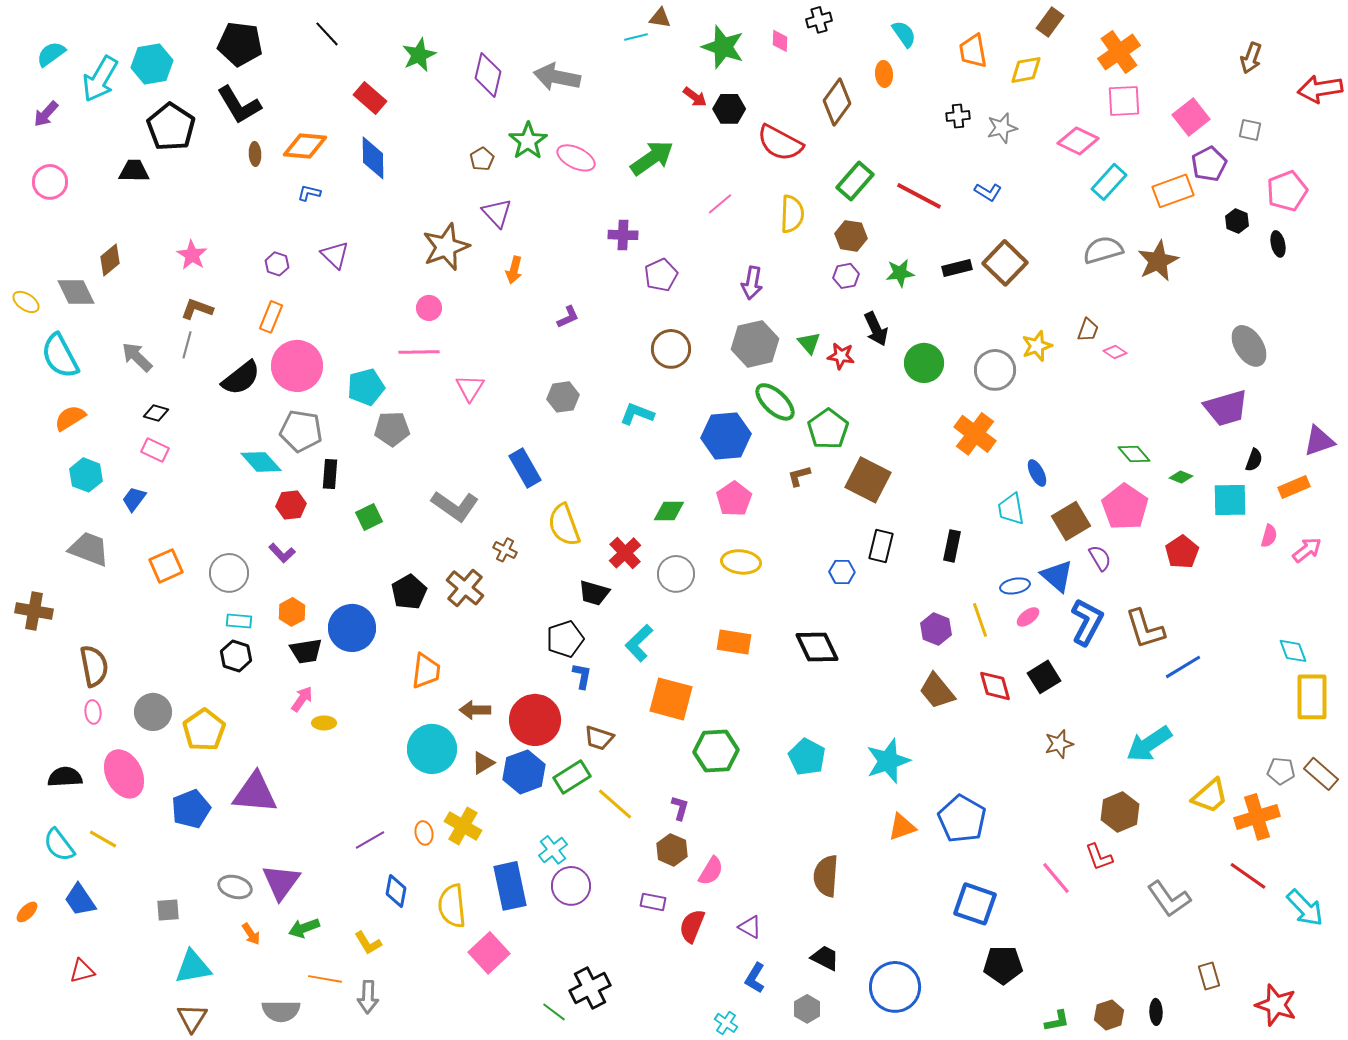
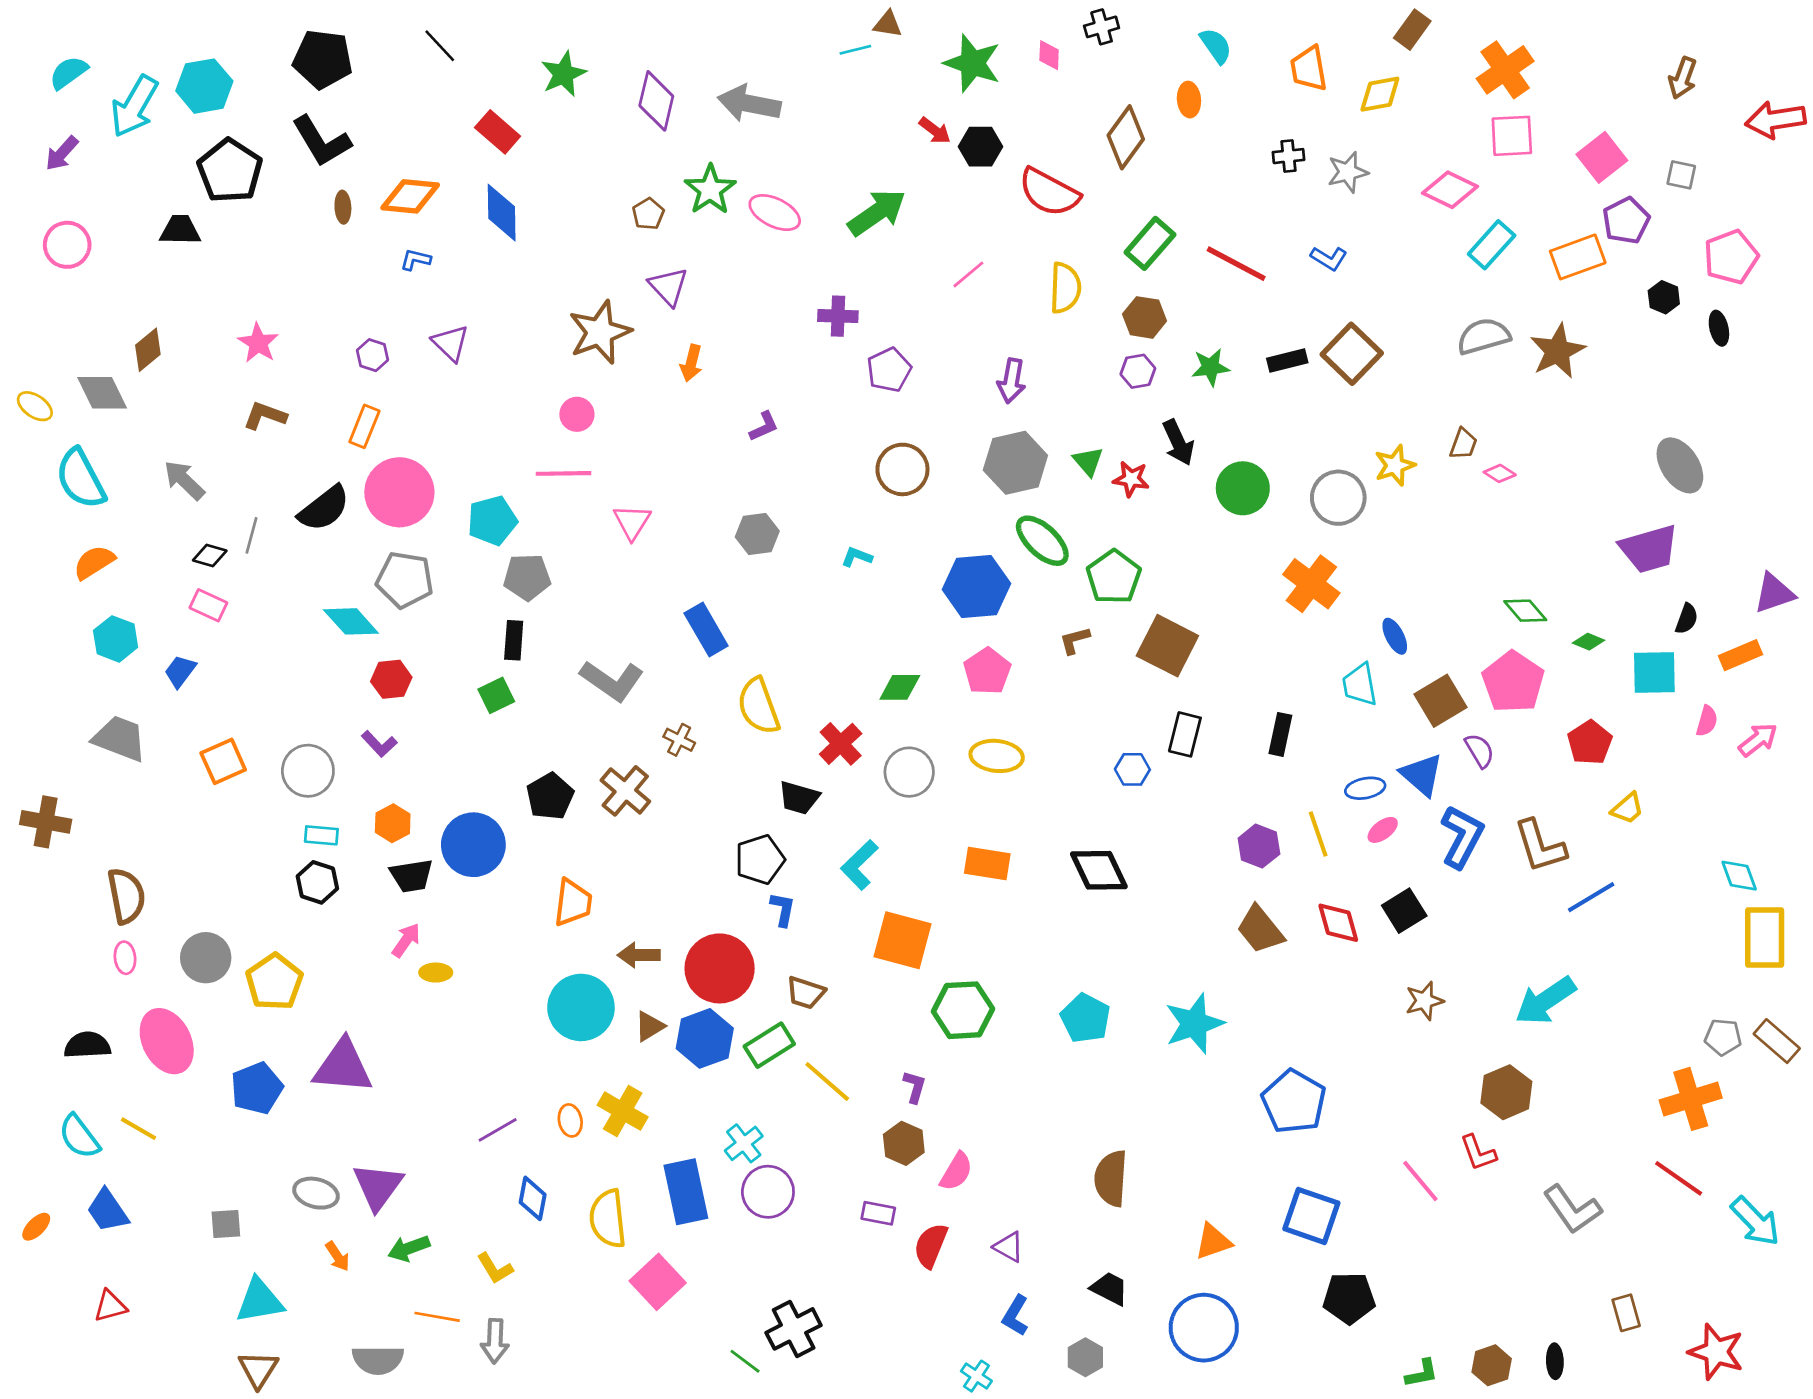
gray line: (187, 345) -> (251, 535), moved
cyan L-shape: (637, 414) -> (857, 557), size x0.7
black rectangle: (330, 474) -> (514, 640), moved
yellow trapezoid: (1210, 796) -> (1627, 808), moved, size x0.7
orange triangle: (902, 827) -> (1213, 1242), moved

